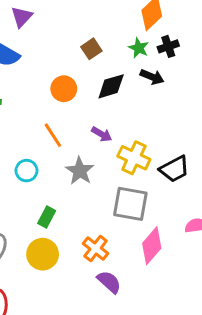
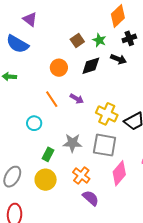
purple triangle: (22, 17) -> (30, 19), turned -35
green star: (139, 48) -> (99, 40), moved
purple arrow: (102, 134) -> (77, 99), moved
gray star: (80, 171) -> (72, 143), moved, turned -30

